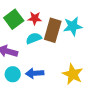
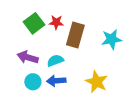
cyan star: (73, 26) -> (112, 39), moved
cyan semicircle: (34, 38) -> (55, 61), moved

